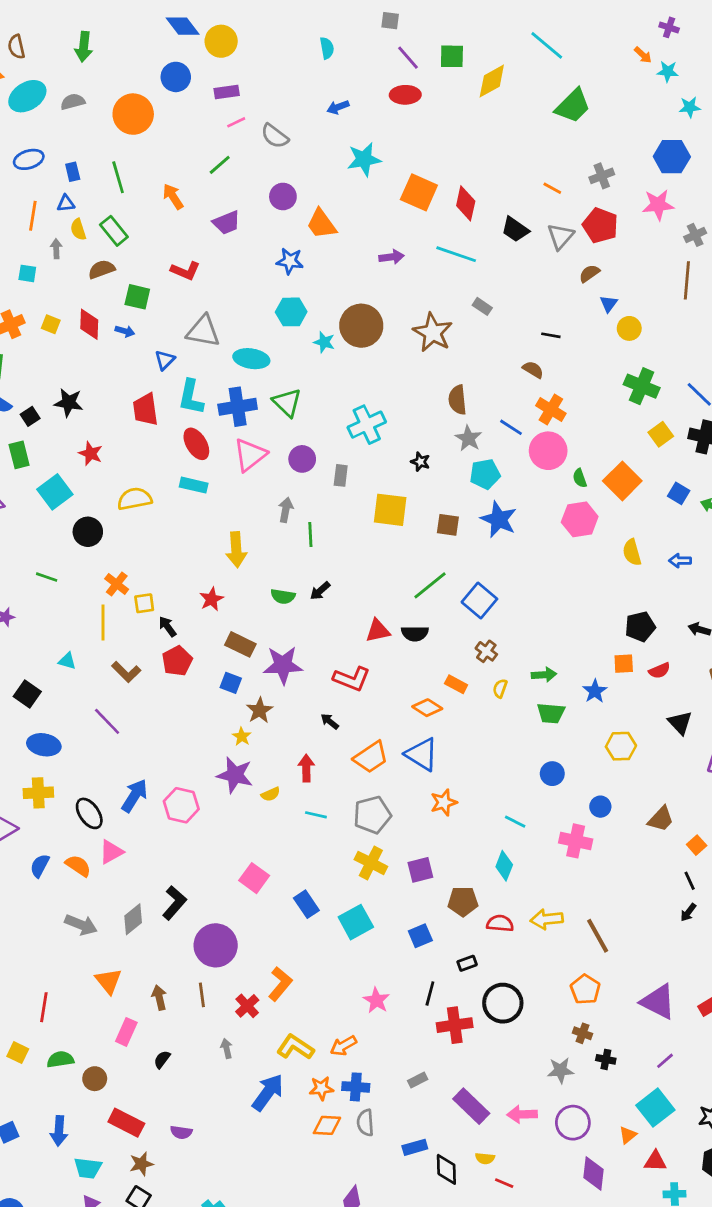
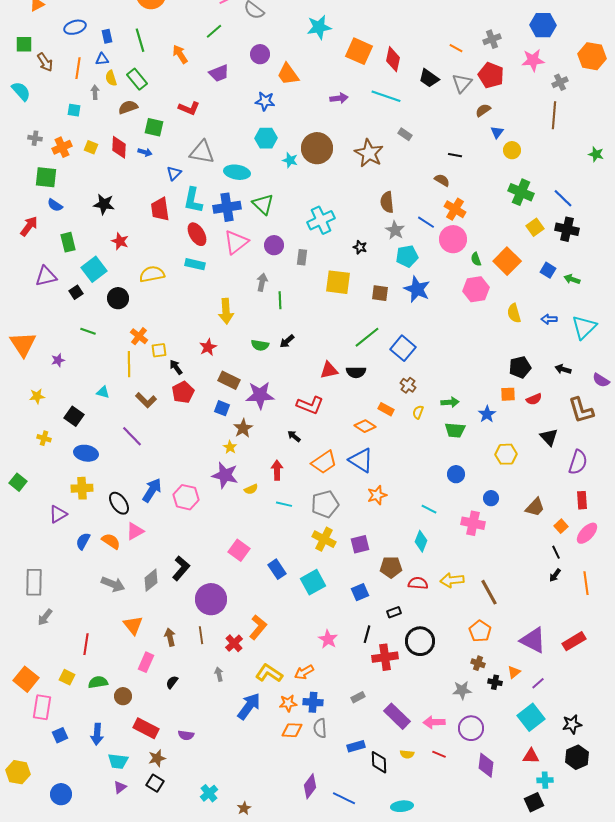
black square: (30, 416) -> (76, 292), moved
orange triangle: (628, 1135) -> (514, 672), moved
red line: (504, 1183) -> (439, 754), moved

